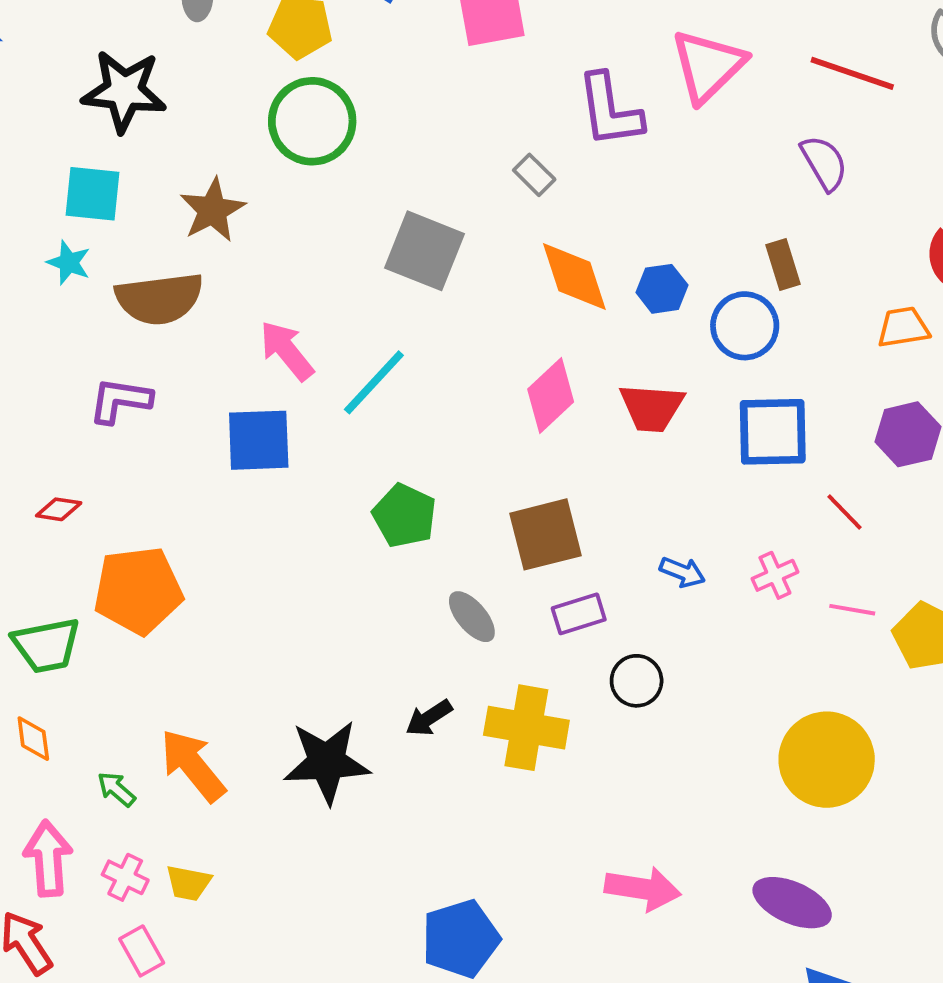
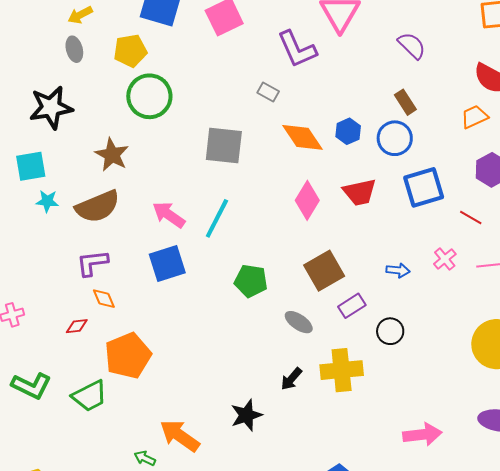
cyan square: (92, 194) -> (31, 166), moved
orange diamond: (33, 739) -> (104, 299), moved
black star: (327, 762) -> (246, 415), size x0.7

